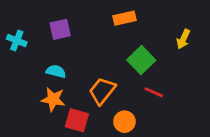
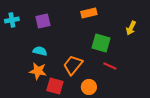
cyan cross: (17, 41) -> (12, 20), moved, turned -32
green square: (141, 60) -> (101, 43), turned -30

